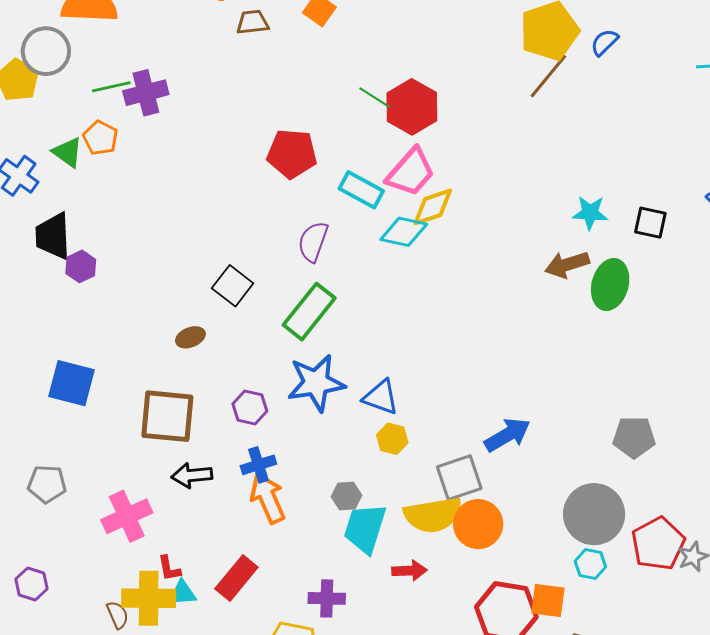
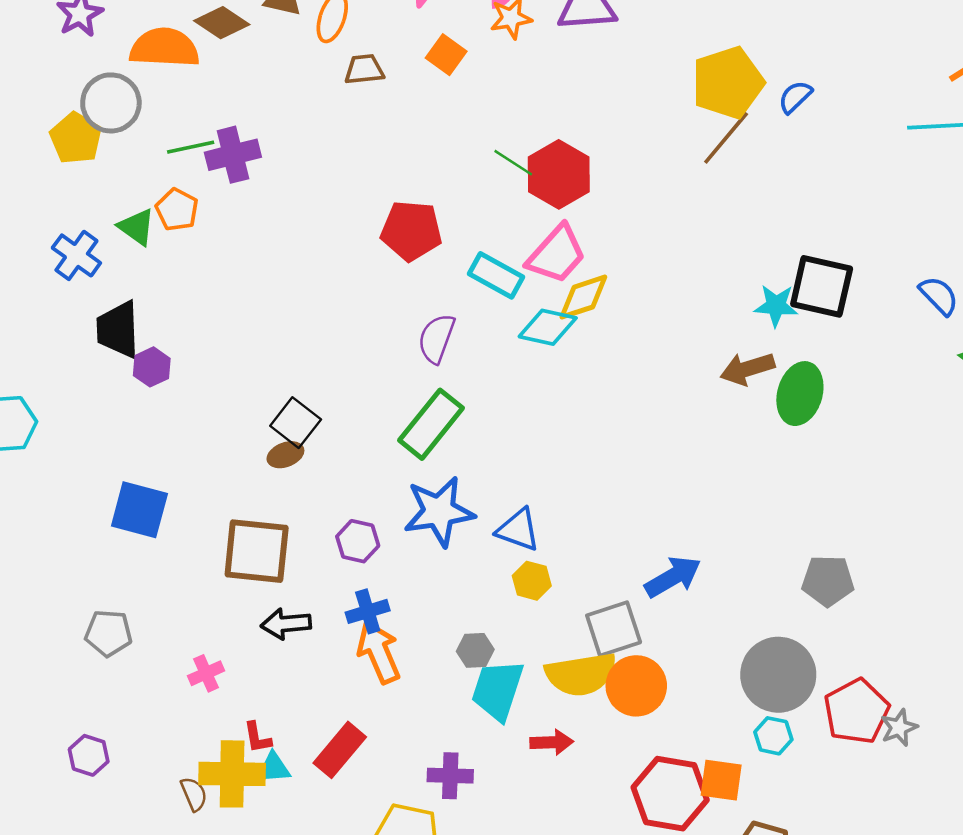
black square: (650, 223) -> (822, 286), moved, size x1.6
black square: (233, 286) -> (296, 423), moved
pink cross: (127, 516) -> (206, 673), size x0.6

